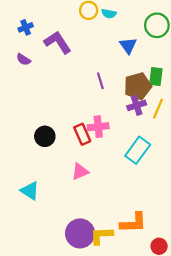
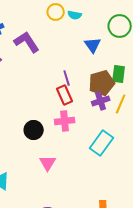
red rectangle: (82, 134) -> (65, 95), moved
black circle: (45, 136) -> (34, 130), moved
pink triangle: (80, 172) -> (48, 163), turned -36

